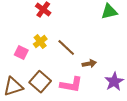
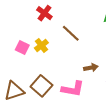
brown line: (66, 48) -> (71, 33), moved
pink square: (21, 53) -> (22, 47), moved

